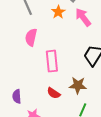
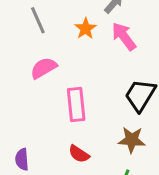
pink semicircle: (31, 37) -> (44, 68), turned 48
brown star: (78, 85) -> (132, 140), moved

